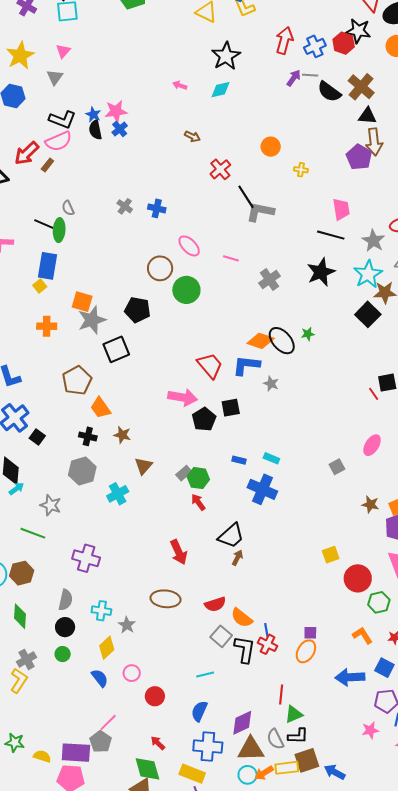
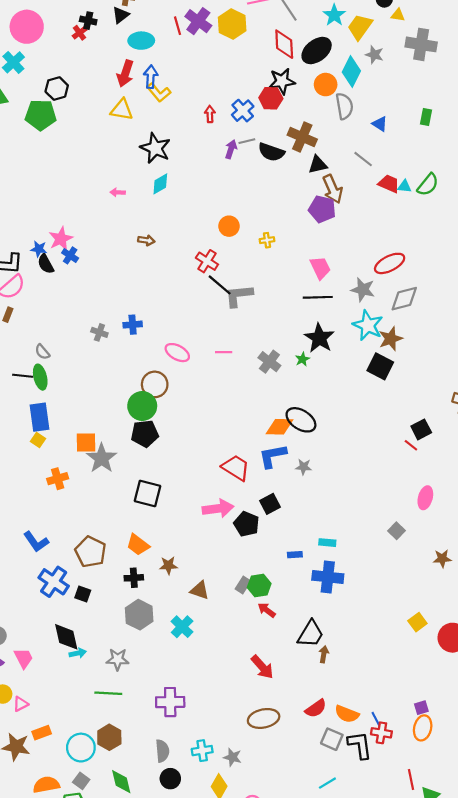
red arrow: (284, 40) -> (210, 114), size x0.6
red cross: (220, 169) -> (207, 261), moved
green circle: (186, 290) -> (142, 406), moved
green star: (308, 334) -> (302, 359), moved
black square: (116, 349) -> (147, 494), moved, turned -36
brown pentagon: (77, 381) -> (91, 552), moved
brown triangle: (143, 466) -> (200, 590), turned -36
cyan arrow: (16, 489) -> (78, 653), turned 42

